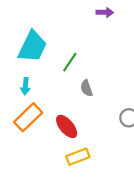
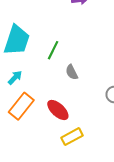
cyan arrow: (25, 86) -> (15, 78), turned -133

